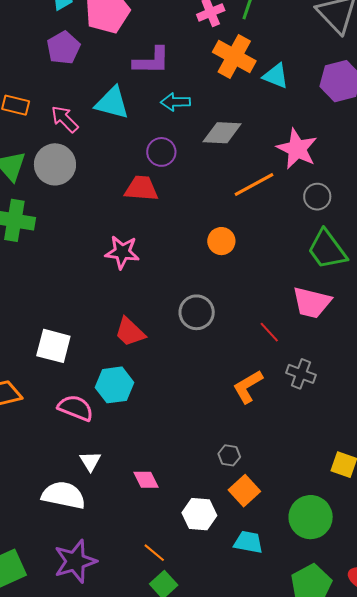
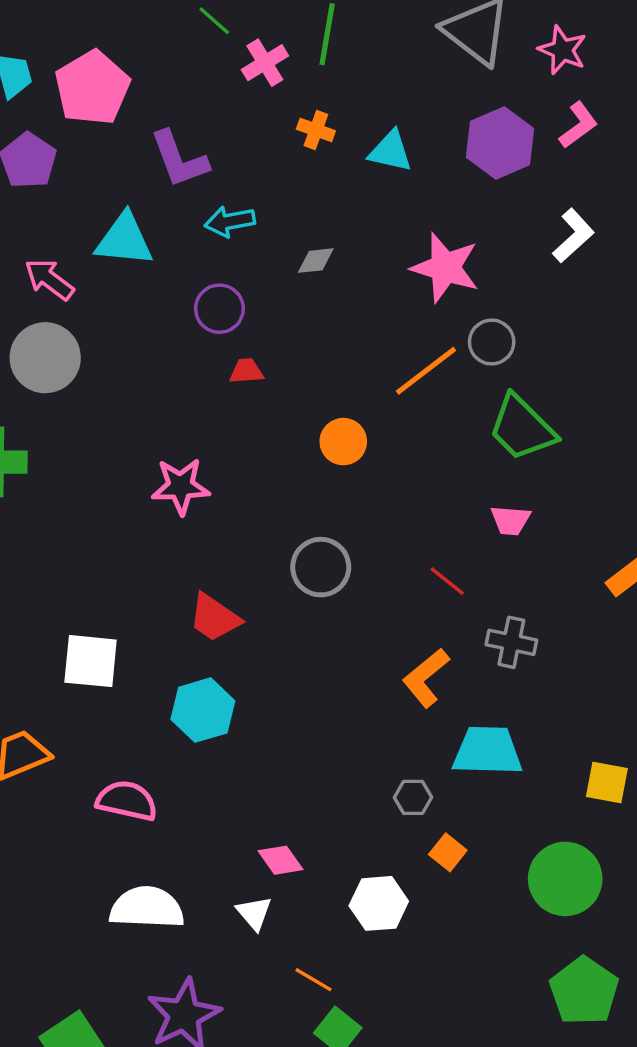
orange cross: (234, 56) -> (316, 130), size x0.5
purple L-shape: (152, 61) -> (179, 159), turned 78
gray diamond: (222, 133) -> (316, 261), size x0.6
orange line: (254, 184) -> (426, 371), moved
red trapezoid: (141, 188) -> (246, 371), moved, size x0.6
pink trapezoid: (312, 302) -> (510, 520), size x0.6
pink semicircle: (76, 408) -> (127, 801), moved
white triangle: (90, 461) -> (254, 913), moved
orange square: (244, 491) -> (448, 852), size x0.7
cyan trapezoid: (248, 542) -> (487, 751), moved, size x1.4

